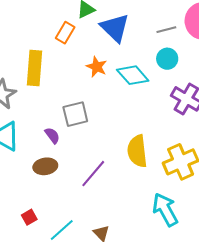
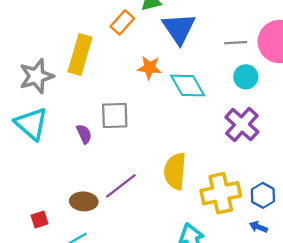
cyan circle: (167, 59) -> (246, 77), moved
orange star: (97, 67) -> (150, 68), turned -30
brown ellipse: (45, 166) -> (84, 201), moved

